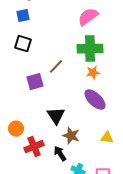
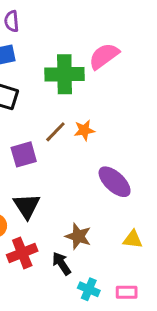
green cross: (90, 49) -> (65, 74), moved
orange star: (93, 73) -> (84, 130), moved
black triangle: (56, 116) -> (27, 206), moved

